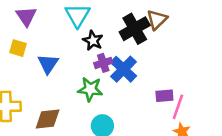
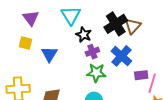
brown triangle: (157, 20) -> (133, 26), moved
blue cross: (123, 69) -> (121, 56), moved
green star: (90, 89) -> (96, 73), moved

